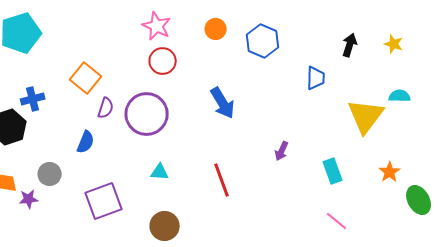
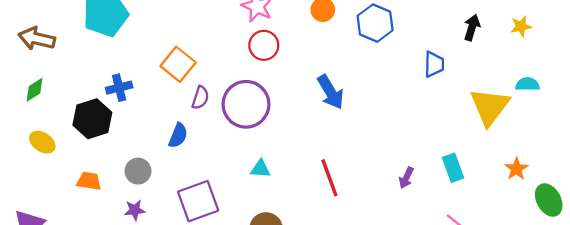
yellow star: (394, 44) -> (521, 26), turned -30
purple arrow: (282, 151) -> (406, 178), moved
purple star: (29, 199) -> (135, 210), moved

